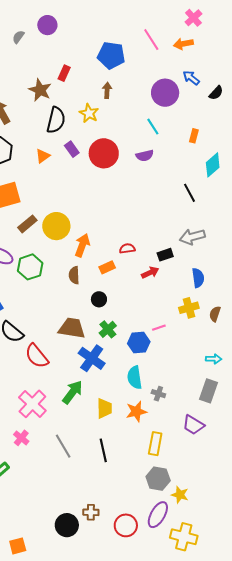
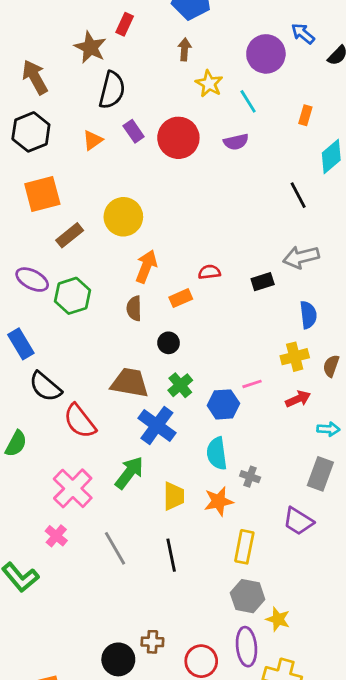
yellow star: (89, 113) -> (209, 84), moved
yellow circle: (56, 226) -> (123, 217), moved
red arrow: (150, 273) -> (298, 399), moved
purple ellipse: (158, 515) -> (246, 647), turned -36

